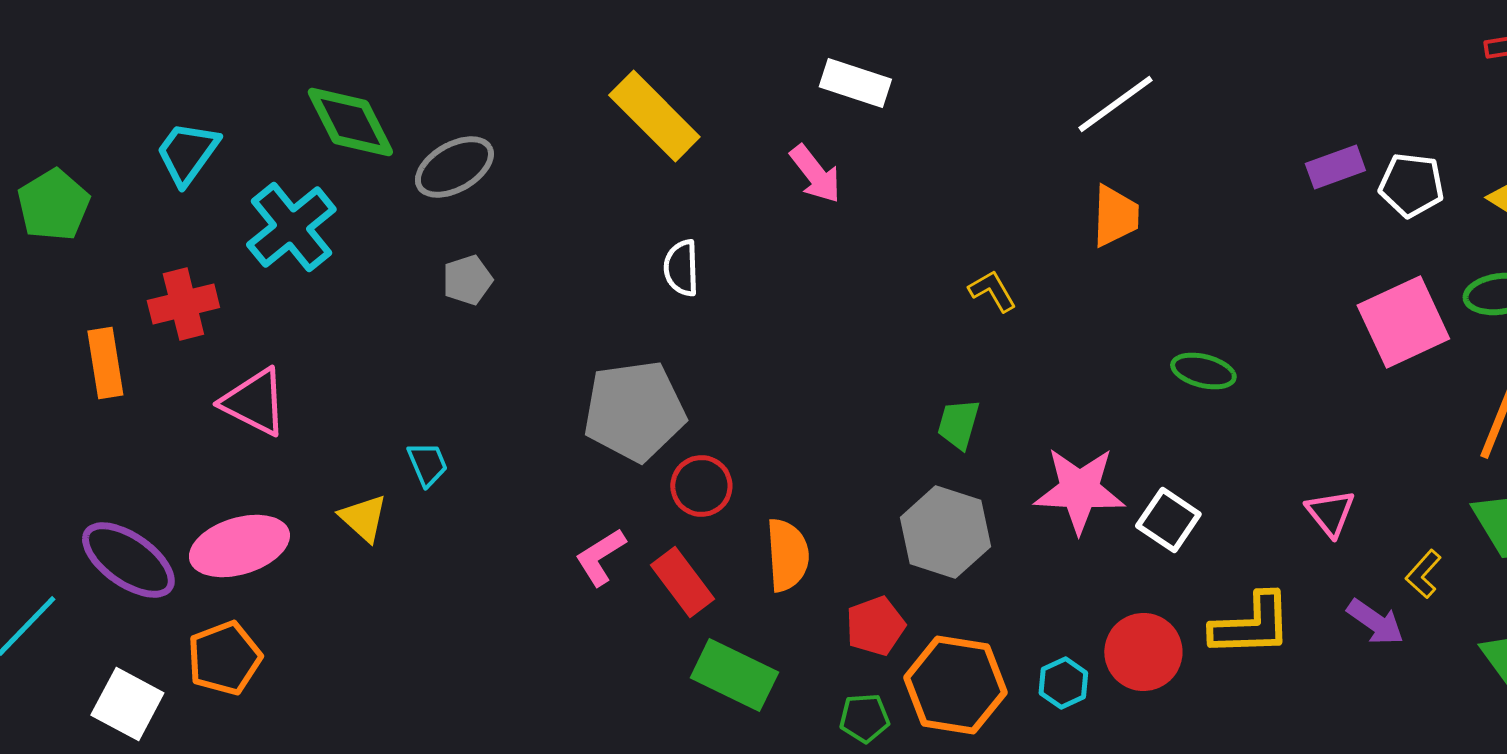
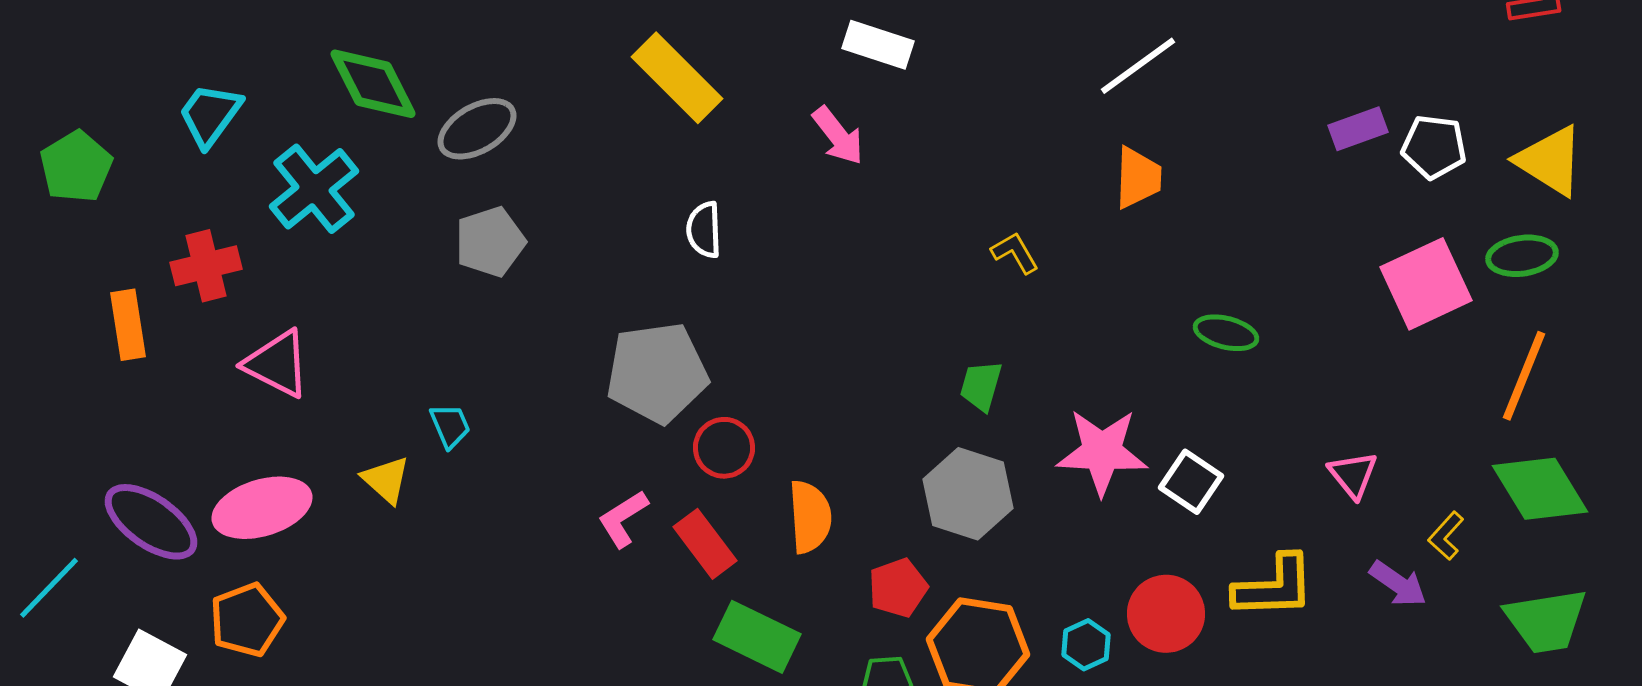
gray pentagon: (467, 280) -> (490, 242), size x1.4

